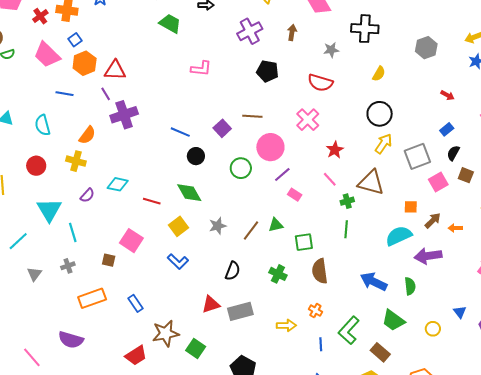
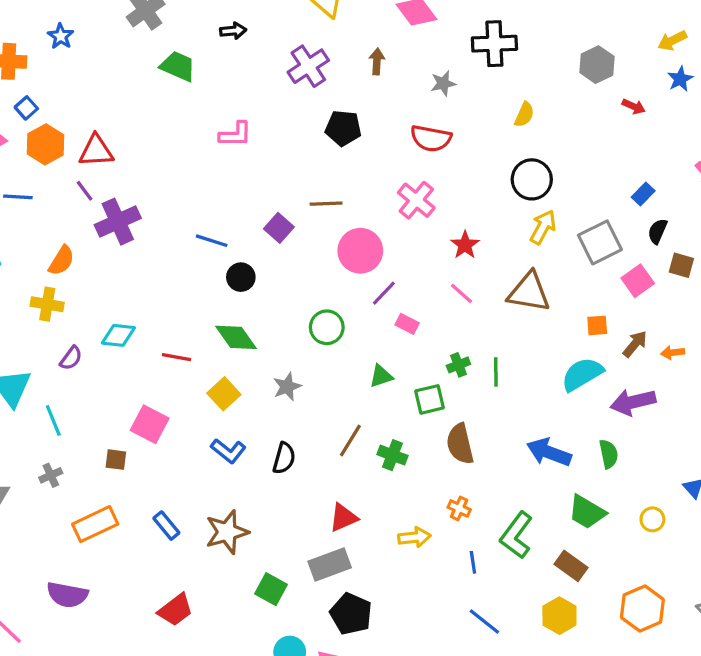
red arrow: (447, 95) -> (634, 106), moved
green circle: (241, 168) -> (327, 327), moved
green cross: (347, 201) -> (458, 365), moved
brown line: (251, 231) -> (350, 441), moved
black semicircle: (233, 271) -> (284, 458), moved
red triangle: (211, 304) -> (343, 518), moved
gray rectangle: (240, 311) -> (330, 565), moved
brown star: (166, 333) -> (227, 532), moved

